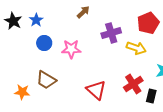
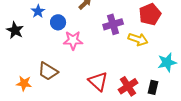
black star: (13, 21) -> (15, 30), moved
blue circle: (44, 43) -> (58, 22), moved
red cross: (133, 84) -> (128, 86), moved

